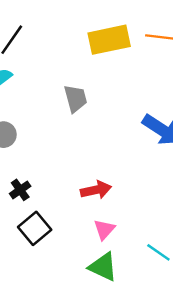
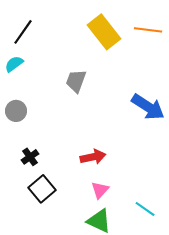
yellow rectangle: (109, 40) -> (104, 32), turned 64
gray trapezoid: (75, 99) -> (76, 81), turned -145

